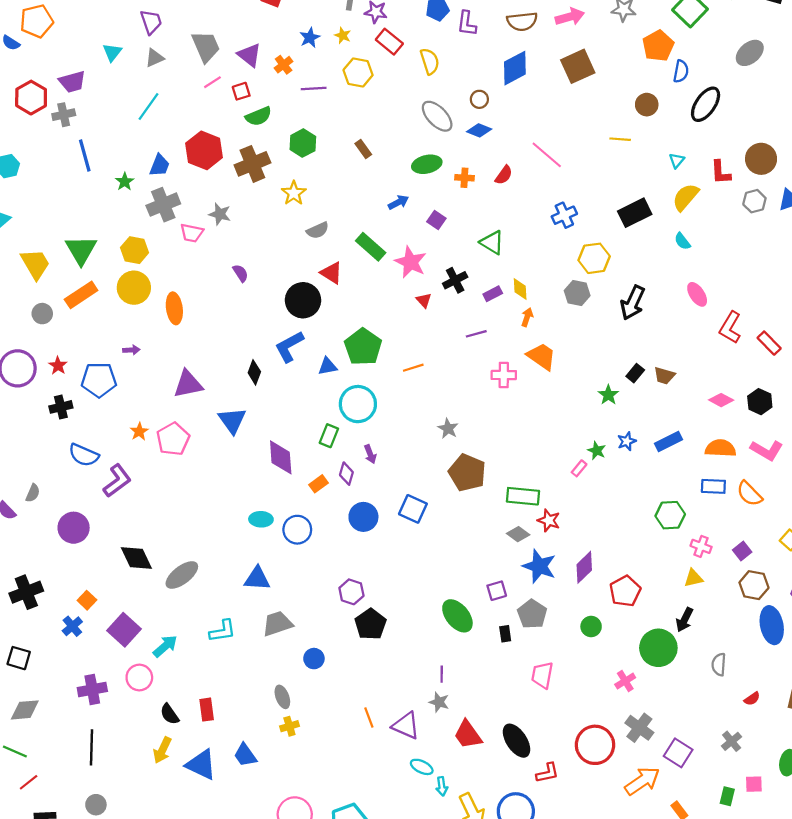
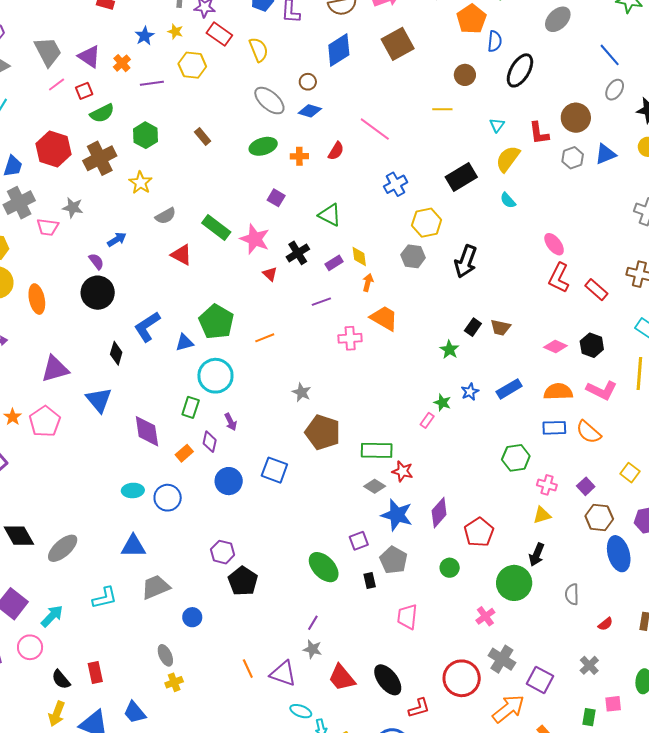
blue arrow: (398, 202) -> (117, 240), moved
pink ellipse: (697, 294) -> (554, 244), moved
black circle: (303, 300) -> (98, 293), moved
purple line: (442, 674) -> (313, 623), turned 35

